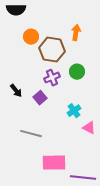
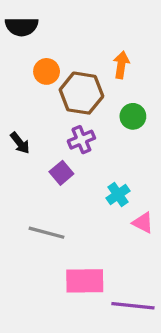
green circle: (77, 72) -> (133, 116), moved
black arrow: (16, 91) -> (20, 143), moved

